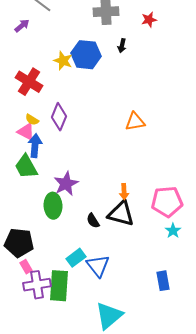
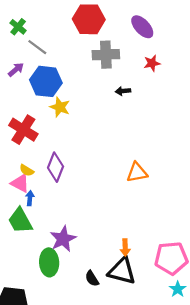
black arrow: (122, 46) -> (123, 91), turned 72
blue hexagon: (86, 55) -> (46, 81), moved
blue arrow: (35, 146) -> (30, 198), size x0.6

